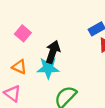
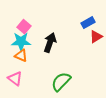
cyan star: (48, 68) -> (21, 42), moved

